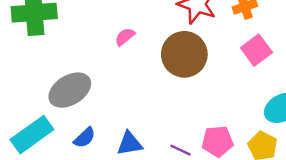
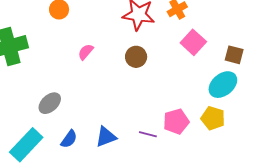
brown circle: (184, 54) -> (136, 57), size x0.6
gray ellipse: (70, 90) -> (50, 103), size x0.7

